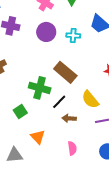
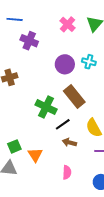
purple circle: (46, 32) -> (65, 64), moved
green square: (20, 111) -> (14, 146), moved

